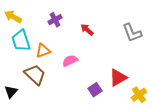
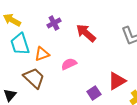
red arrow: (87, 30) -> (86, 33), size x1.5

